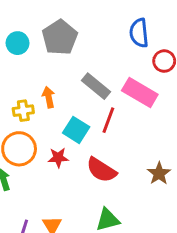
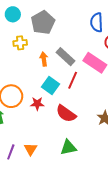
cyan circle: (18, 43) -> (13, 14), moved
orange arrow: (49, 97) -> (44, 59), moved
yellow cross: (23, 111) -> (20, 43), moved

